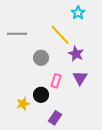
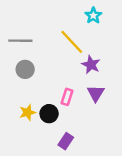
gray circle: (41, 58) -> (25, 69), moved
yellow star: (23, 104) -> (28, 112), moved

